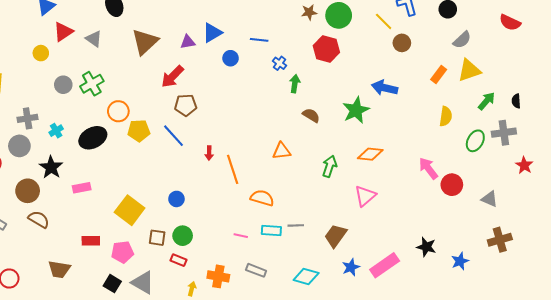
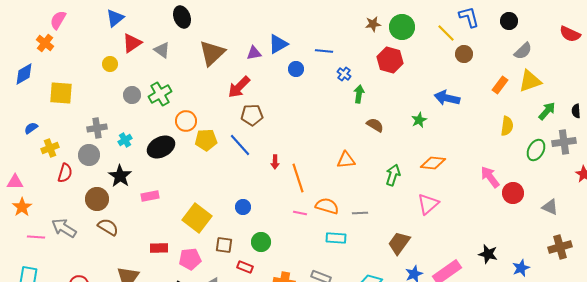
green star: (356, 110) -> (419, 120), size x0.6
gray line: (296, 225) -> (360, 213), moved
green circle: (183, 236) -> (261, 242), moved
pink line: (241, 236) -> (300, 213), moved

